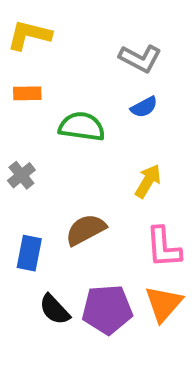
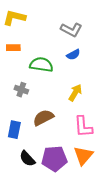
gray cross: (21, 175) -> (21, 90), moved, turned -32

